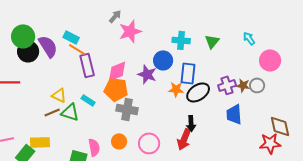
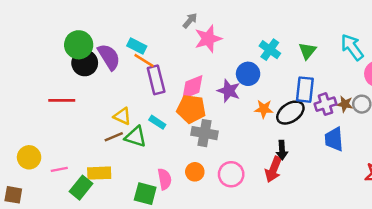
cyan arrow: (249, 38) -> (352, 47), size x1.6
cyan cross: (181, 40) -> (270, 50), turned 30
blue rectangle: (188, 73) -> (305, 90), moved

